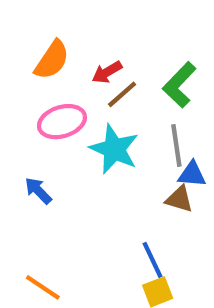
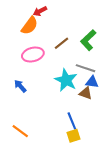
red arrow: (107, 72) -> (40, 11), moved
gray line: (176, 145) -> (86, 68), turned -66
cyan star: (114, 149) -> (66, 80), moved

